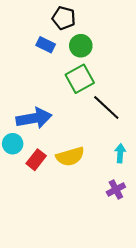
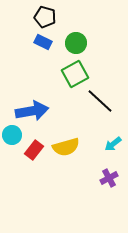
black pentagon: (64, 18) -> (45, 17), moved
cyan arrow: (120, 153) -> (113, 144), turned -132

